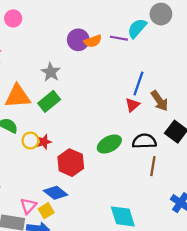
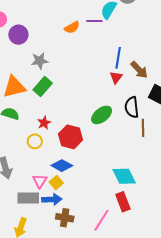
purple circle: (78, 40) -> (18, 35), moved
gray star: (51, 72) -> (40, 61), turned -30
yellow circle: (30, 141) -> (35, 141), moved
black semicircle: (144, 141) -> (132, 107), turned -85

